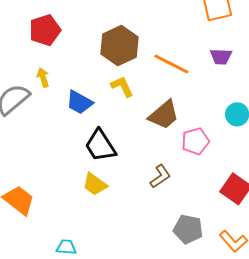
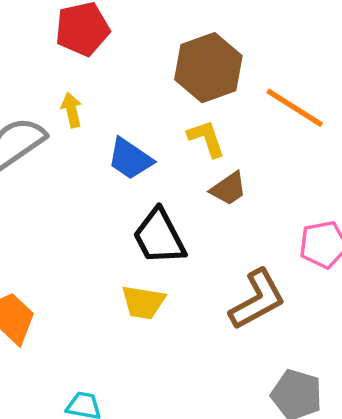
brown trapezoid: (164, 115) -> (229, 189), moved, size x0.7
brown L-shape: (160, 176) -> (257, 299), size x1.5
yellow trapezoid: (95, 184) -> (143, 302), turned -32

